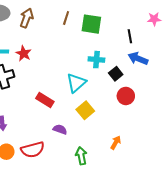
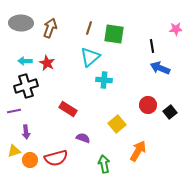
cyan cross: (96, 60) -> (104, 80), moved
black square: (116, 74) -> (170, 112), moved
cyan triangle: (76, 83) -> (90, 57), moved
yellow square: (85, 110) -> (117, 124), moved
orange arrow: (116, 143) -> (138, 151), size x1.5

